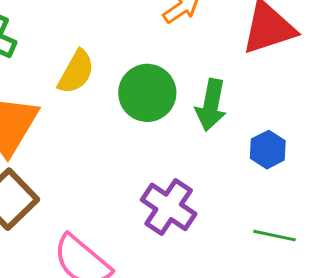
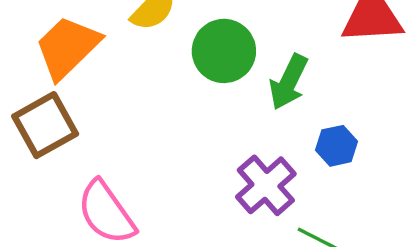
purple cross: (169, 207) -> (266, 185), moved

